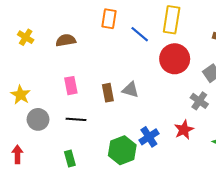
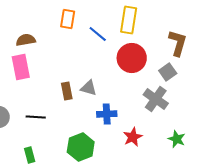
pink rectangle: (71, 86) -> (21, 67), moved, size x1.4
gray cross: (199, 101) -> (156, 99), size x1.4
red star: (184, 130) -> (133, 137), moved
blue cross: (149, 137) -> (107, 114), moved, turned 30

